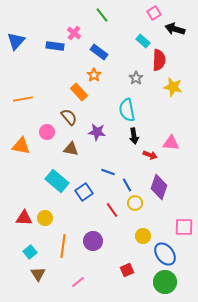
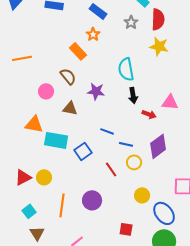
gray star: (136, 78) -> (131, 22), moved
yellow star: (173, 87) -> (159, 46), moved
orange triangle: (21, 146) -> (34, 124), moved
cyan rectangle: (57, 181) -> (56, 140), turned -30
blue line: (127, 185) -> (126, 144), turned -48
purple diamond: (159, 187) -> (158, 146), turned 35
red triangle: (24, 218) -> (23, 177), turned -30
red square: (127, 270) -> (126, 229), turned 32

